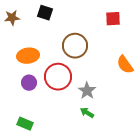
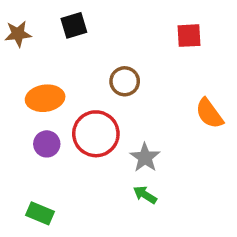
black square: (45, 13) -> (74, 25), turned -35
brown circle: (75, 46) -> (125, 81), size x0.7

